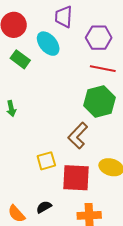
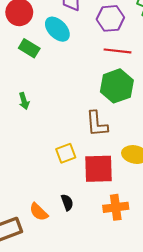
brown L-shape: (78, 136) -> (97, 124), turned -44
black semicircle: (44, 207) -> (67, 202), turned 105

